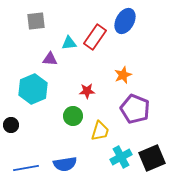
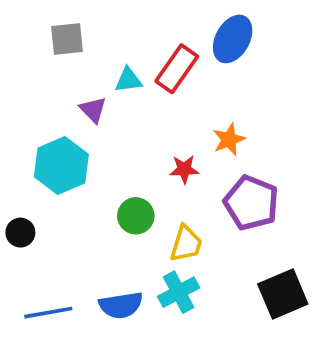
purple triangle: (50, 59) -> (93, 110), turned 42
red star: (87, 91) -> (184, 169), moved
cyan cross: (121, 157) -> (179, 292), moved

